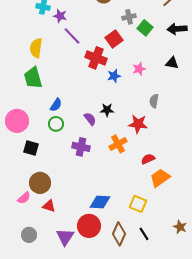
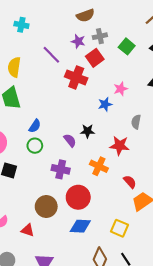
purple star: (60, 16) -> (78, 41), moved
gray cross: (129, 17) -> (100, 36), moved
blue star: (114, 76) -> (105, 104), moved
orange cross: (118, 144) -> (99, 166), turned -36
red semicircle: (148, 159) -> (130, 182), turned 72
brown circle: (40, 183) -> (46, 207), moved
red circle: (89, 226) -> (78, 197), moved

